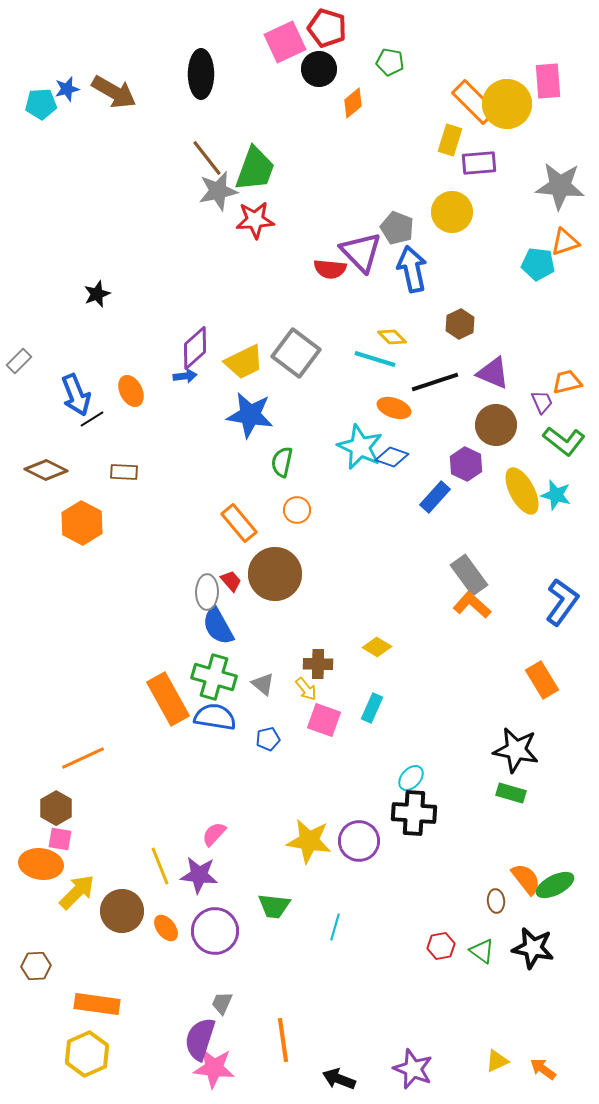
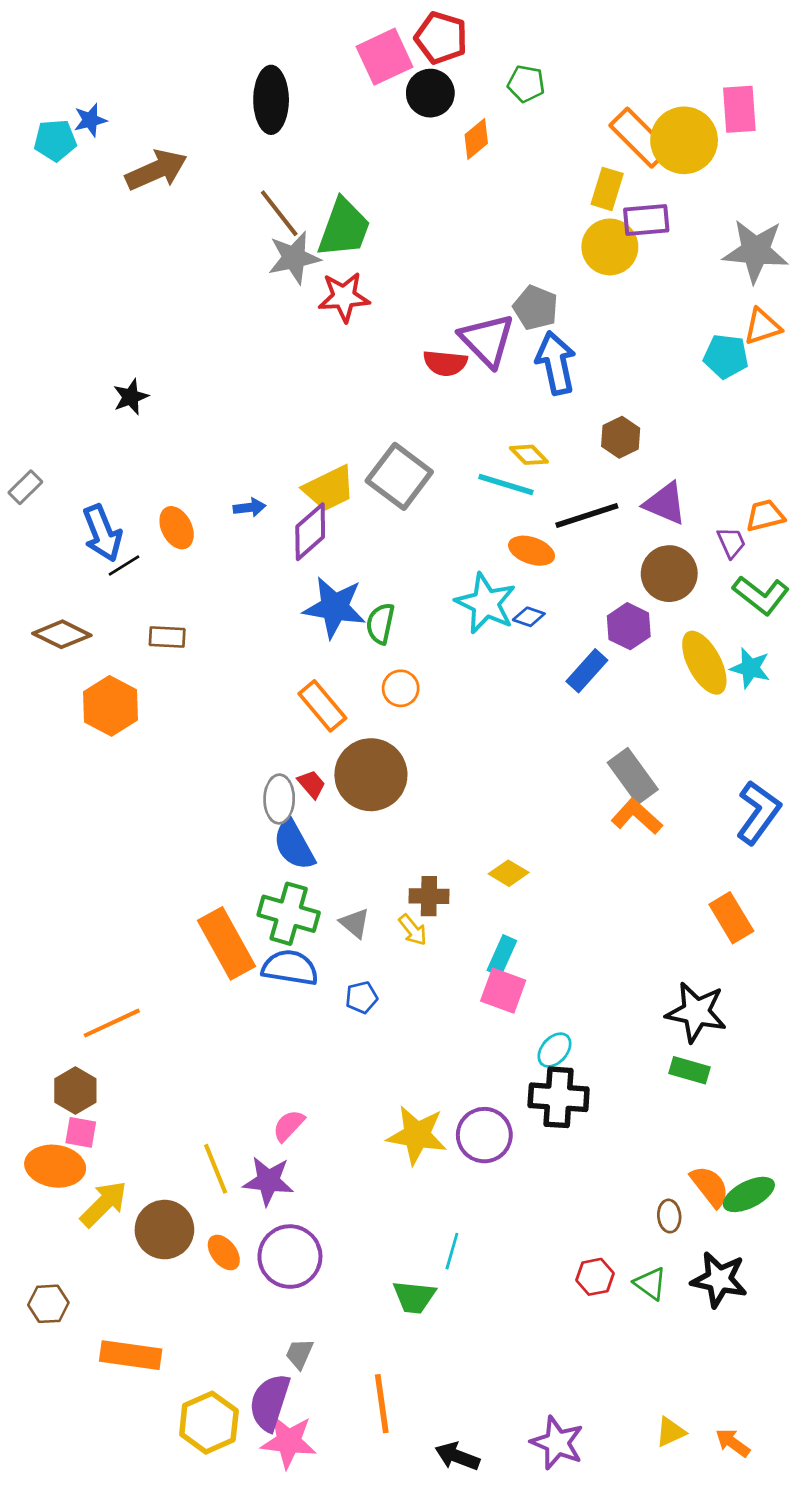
brown arrow: (114, 92) -> (156, 170), moved, turned -54
yellow circle: (452, 212) -> (610, 247), moved
purple diamond: (195, 348) -> (310, 532), moved
blue star: (250, 415) -> (334, 607), moved
blue diamond: (392, 457) -> (529, 617), size x0.7
pink square: (324, 720) -> (503, 991), moved
green trapezoid: (274, 906) -> (414, 1297), moved
yellow hexagon: (87, 1054) -> (209, 1423), moved

